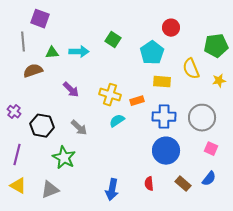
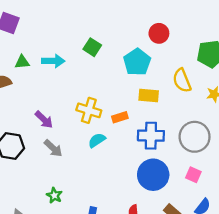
purple arrow: (71, 90) -> (44, 120), moved
pink square: (211, 149) -> (193, 175), moved
green star: (64, 158) -> (54, 195), moved, size x0.6

